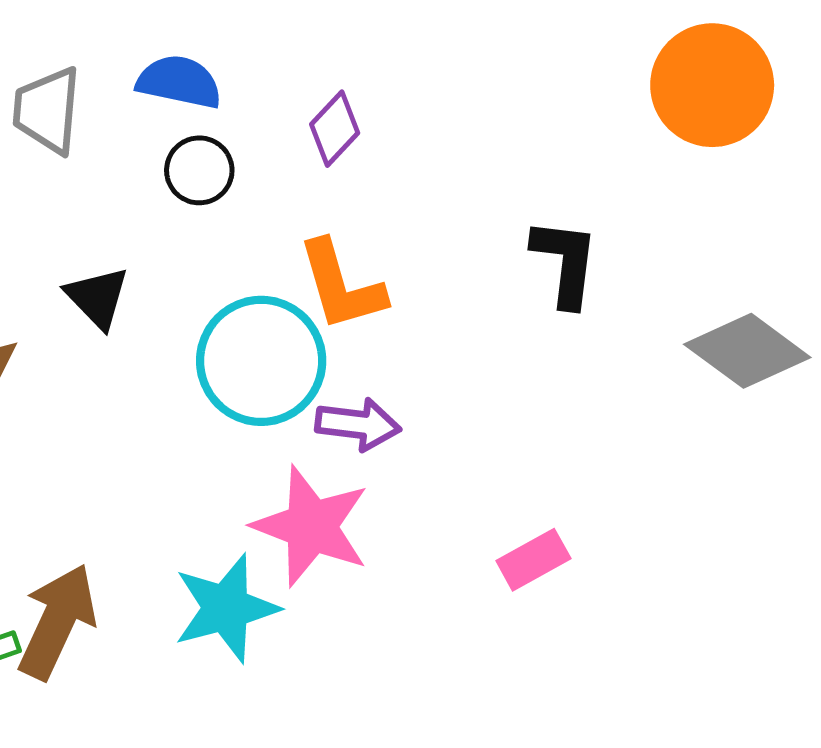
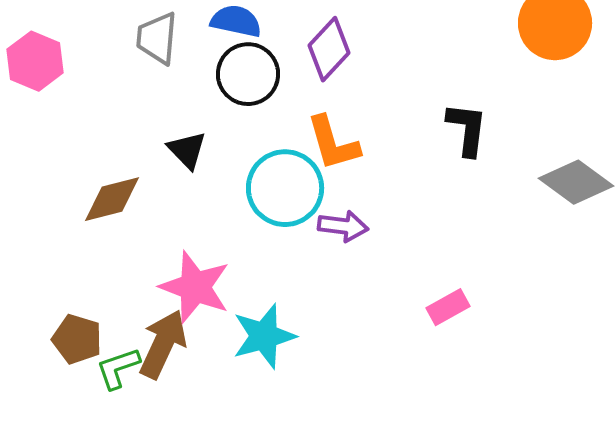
purple diamond: (335, 129) -> (329, 49), size x1.4
black circle: (199, 170) -> (248, 74), size x1.5
pink star: (311, 526) -> (195, 287), moved

